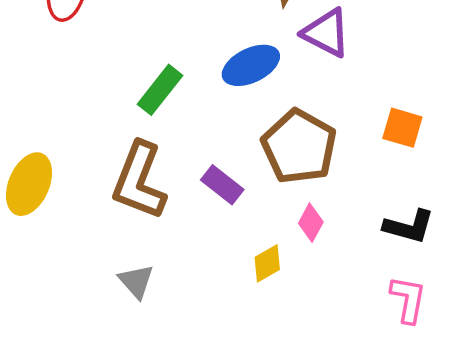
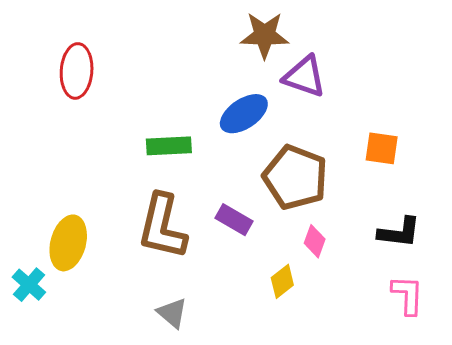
green rectangle: (160, 90) -> (169, 146), turned 57

